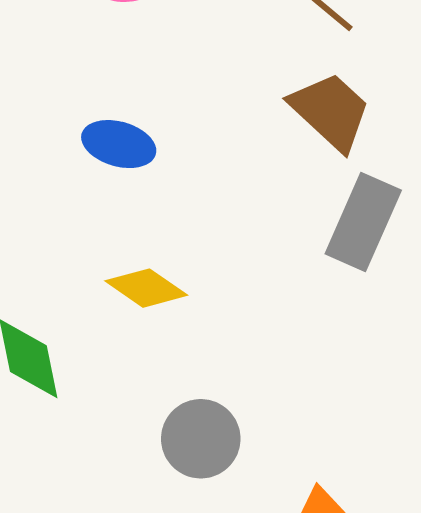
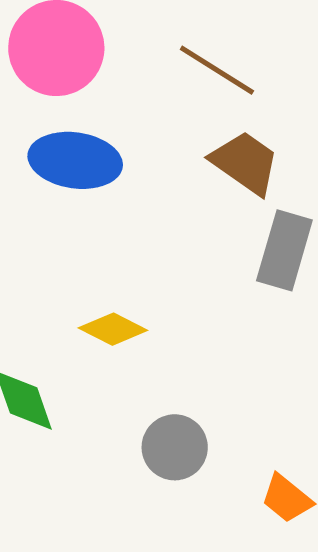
blue ellipse: (119, 144) -> (75, 160), moved, size x1.5

